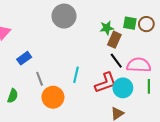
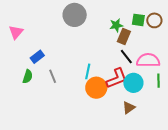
green semicircle: (13, 96) -> (28, 77), moved
orange circle: (53, 97) -> (96, 88), moved

